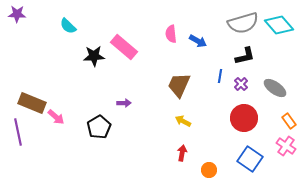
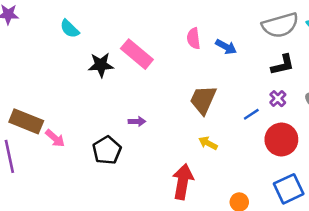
blue line: (220, 76) -> (251, 114), moved, turned 48
red arrow: (182, 153) -> (183, 182), moved, size x1.8
blue square: (250, 159) -> (289, 189), turned 30

